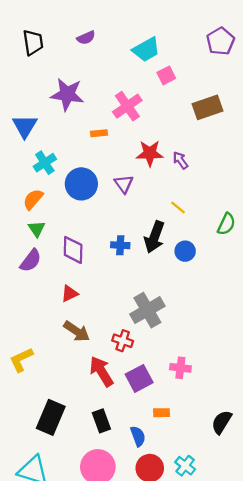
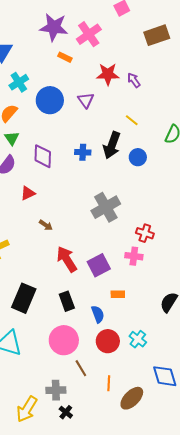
purple star: (67, 94) -> (54, 27), moved
orange rectangle: (99, 133) -> (65, 57), turned 32
red triangle: (70, 294) -> (28, 193), moved
brown arrow: (77, 331) -> (46, 225), size x0.6
red cross: (123, 341) -> (145, 233), moved

